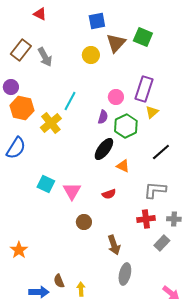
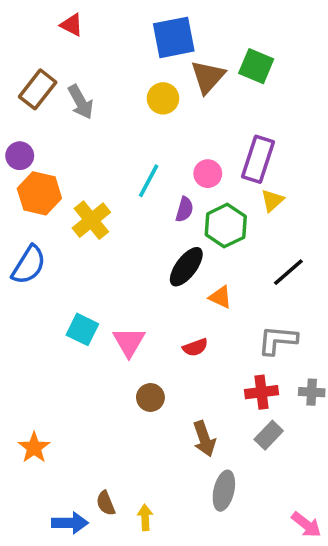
blue square: (97, 21) -> (174, 37), size x1.4
cyan line: (70, 101) -> (149, 181), moved
gray rectangle: (162, 243) -> (269, 435), moved

